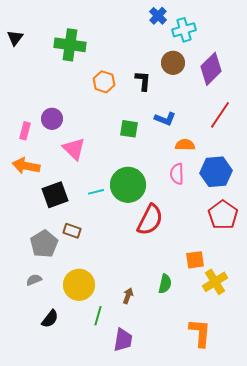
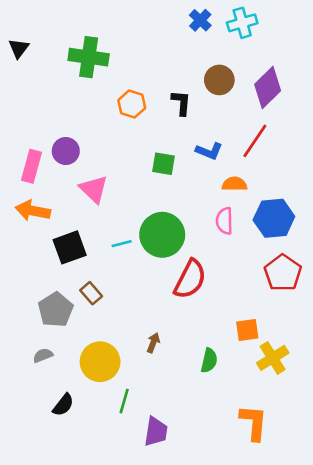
cyan cross: (184, 30) -> (242, 23), moved
red line: (220, 115) -> (255, 141), moved
pink rectangle: (25, 131) -> (31, 166), size x1.4
brown rectangle: (72, 231) -> (91, 293), turned 30
brown arrow: (128, 296) -> (153, 343), moved

